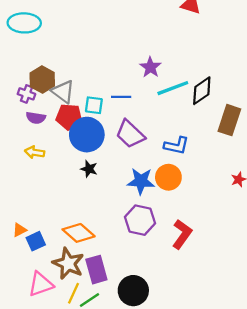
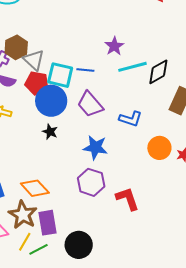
cyan square: (94, 105) -> (60, 75), size x1.5
orange circle: (168, 177) -> (159, 148), moved
red L-shape: (182, 234) -> (127, 199), turned -60

